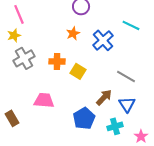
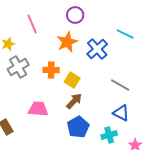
pink line: (19, 14) -> (32, 24), moved
orange star: (73, 33) -> (67, 42), size x1.5
brown arrow: (104, 97) -> (74, 101), moved
blue triangle: (127, 104) -> (121, 113), turned -30

